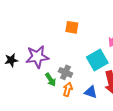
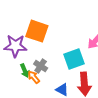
orange square: (72, 27) -> (37, 31), moved, size x1.6
orange arrow: (68, 89) -> (34, 77), moved, turned -64

